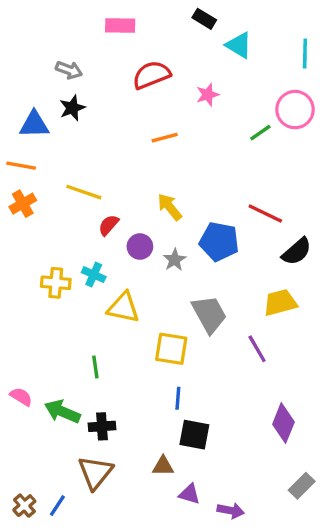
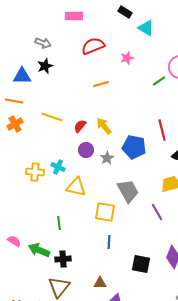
red line: (265, 214) -> (162, 130), turned 50
red semicircle: (109, 225) -> (80, 126), moved
black square: (194, 435) -> (141, 264), moved

